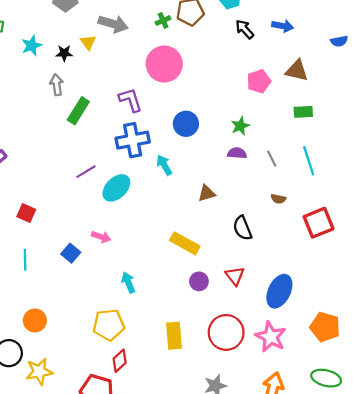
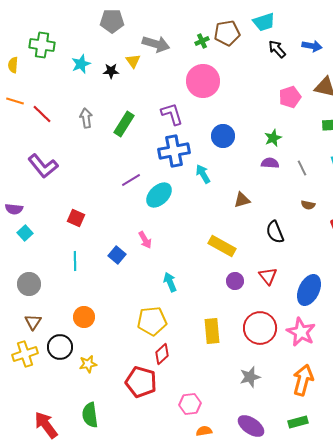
gray arrow: (57, 85) -> (86, 118), moved
pink arrow: (101, 237) -> (145, 240), turned 42
yellow star: (39, 372) -> (88, 364), size x0.7

